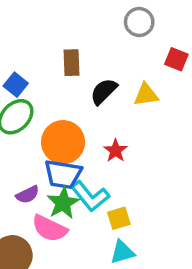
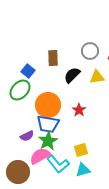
gray circle: (139, 22) -> (90, 51), moved
blue square: (16, 85) -> (28, 71), moved
cyan L-shape: (90, 196) -> (58, 164), moved
pink semicircle: (50, 228) -> (40, 156), turned 125

